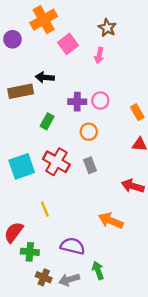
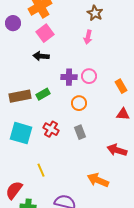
pink square: (68, 44) -> (45, 33), moved
brown rectangle: (21, 91) -> (20, 96), moved
green rectangle: (47, 121) -> (43, 94), turned 32
red cross: (56, 162) -> (51, 129), size x0.7
cyan square: (22, 166) -> (21, 133), turned 35

